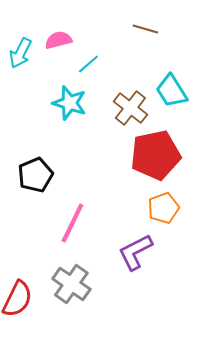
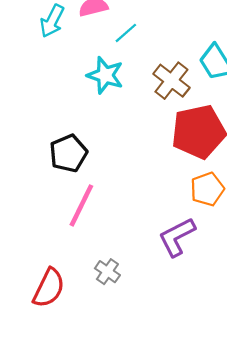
pink line: (72, 223) -> (81, 205), moved
gray cross: (71, 284) -> (107, 272), size x0.6

